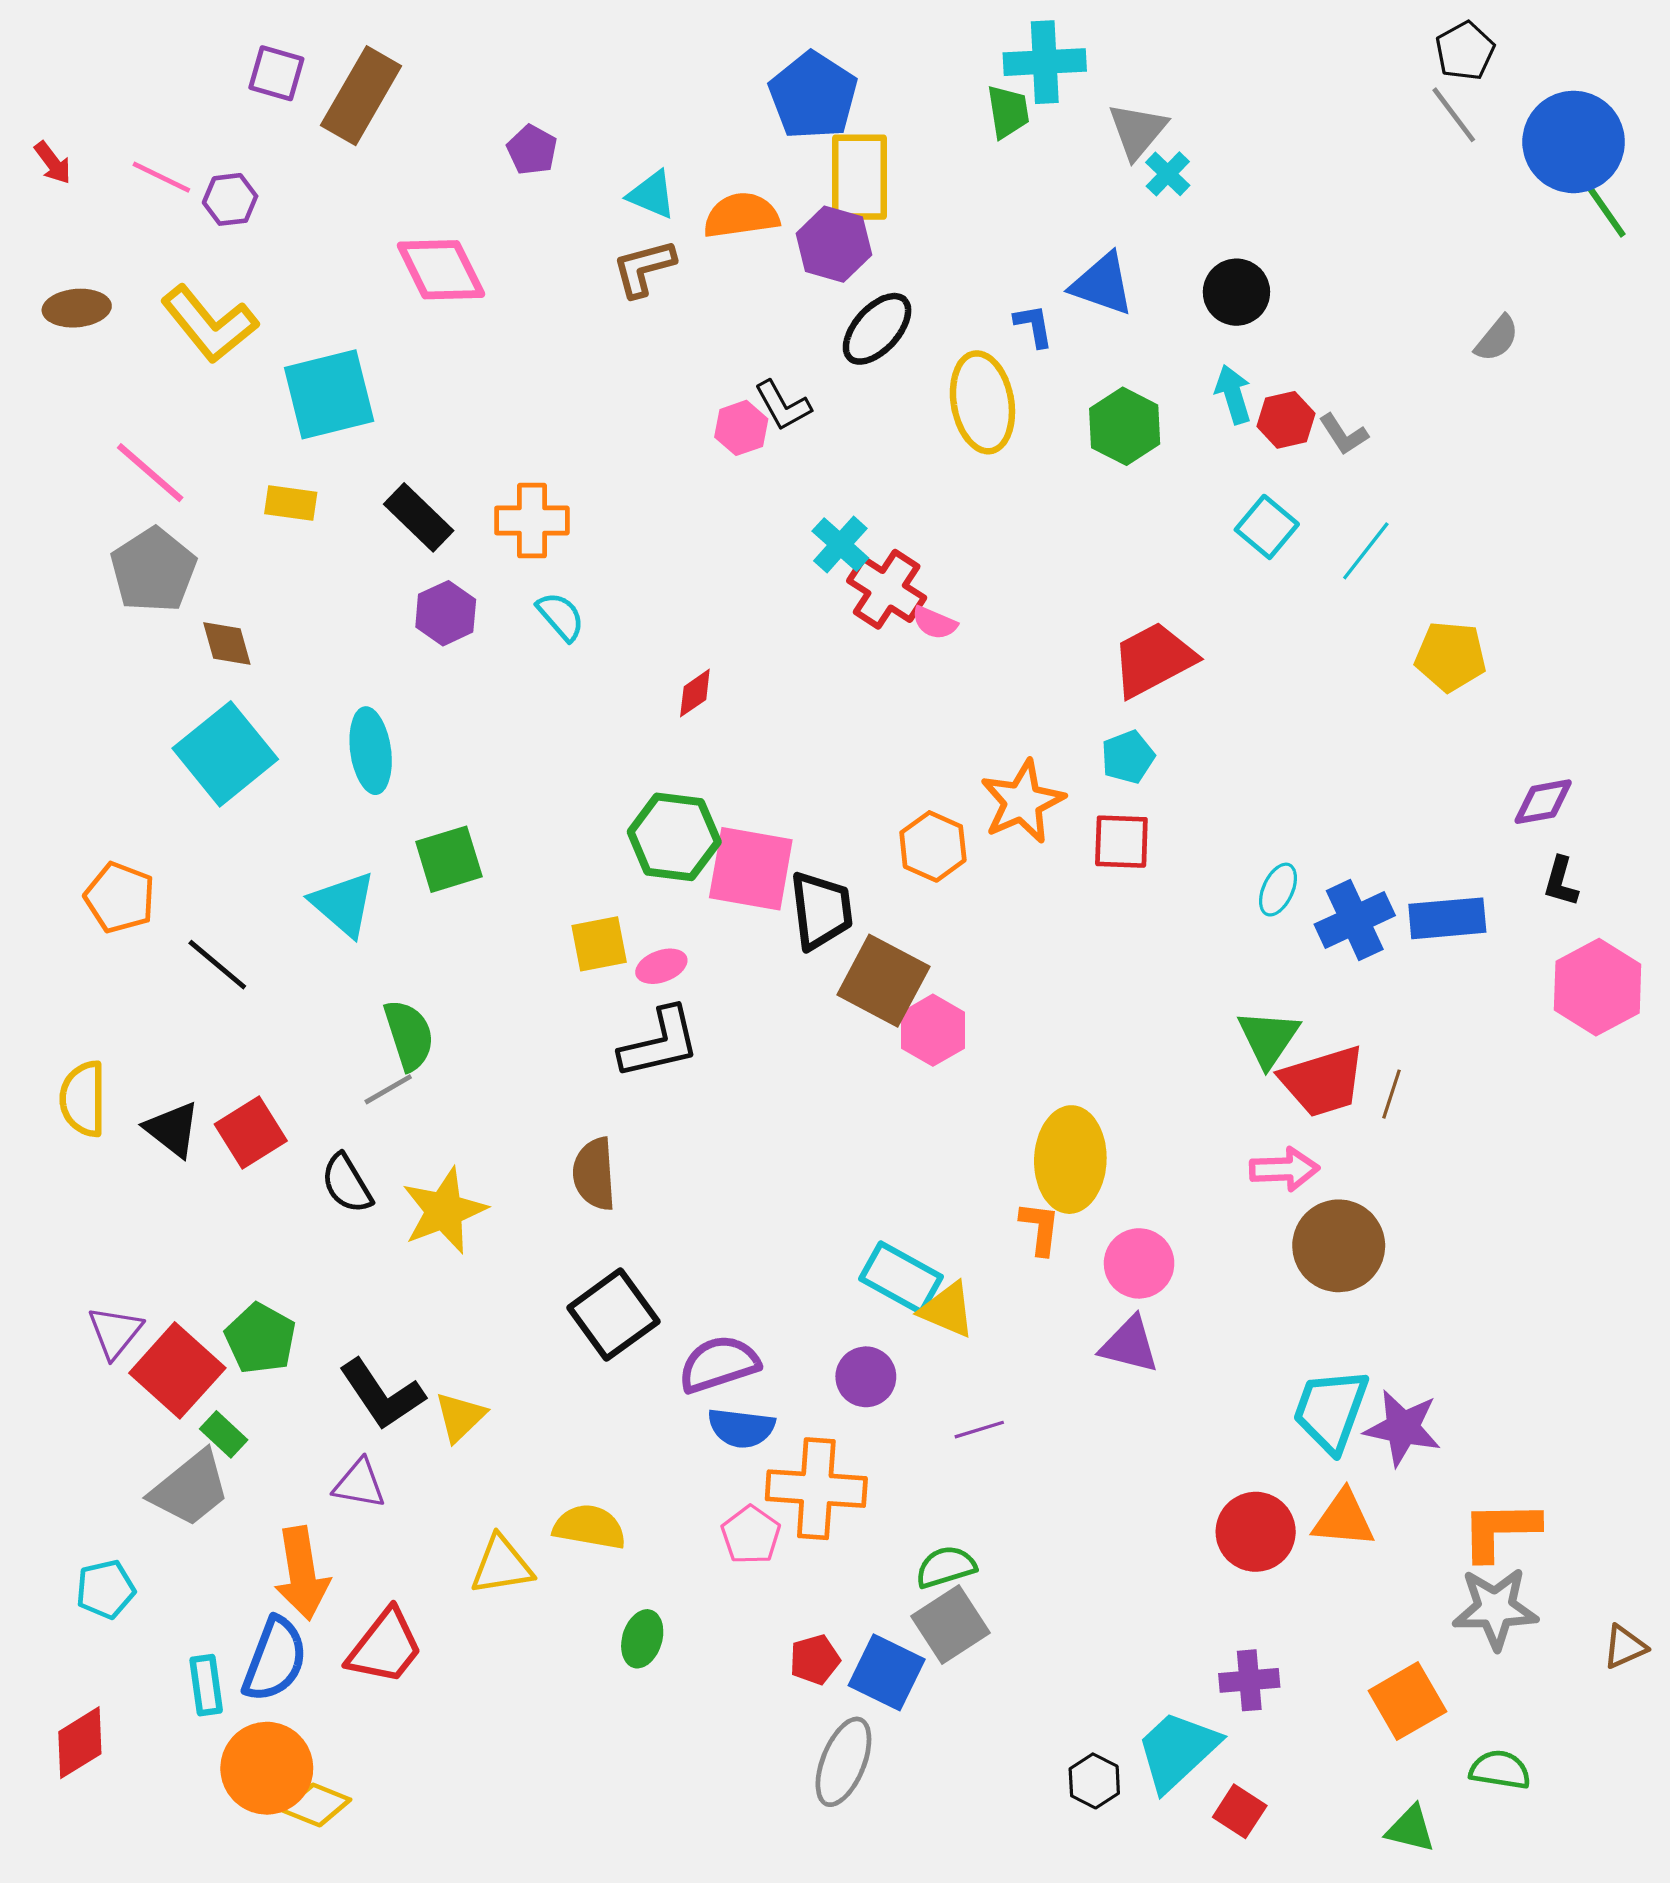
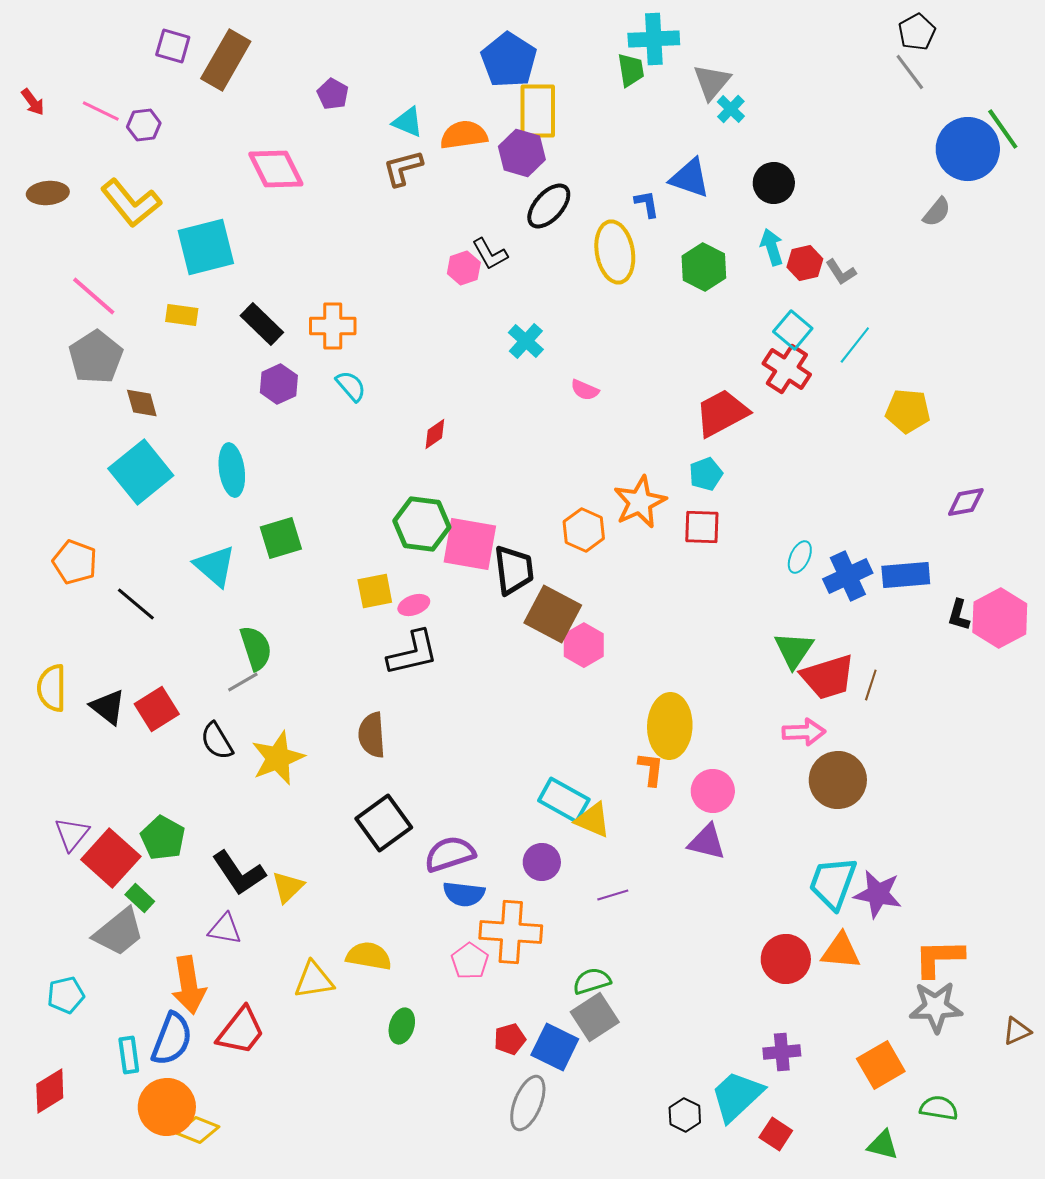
blue circle: (1574, 142) -> (968, 149), moved
red cross: (887, 589) -> (787, 369), moved
black L-shape: (1561, 882) -> (959, 615), moved

